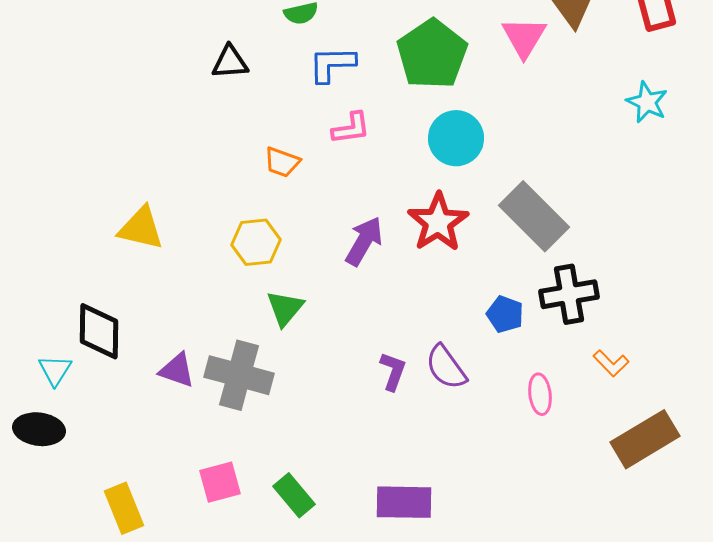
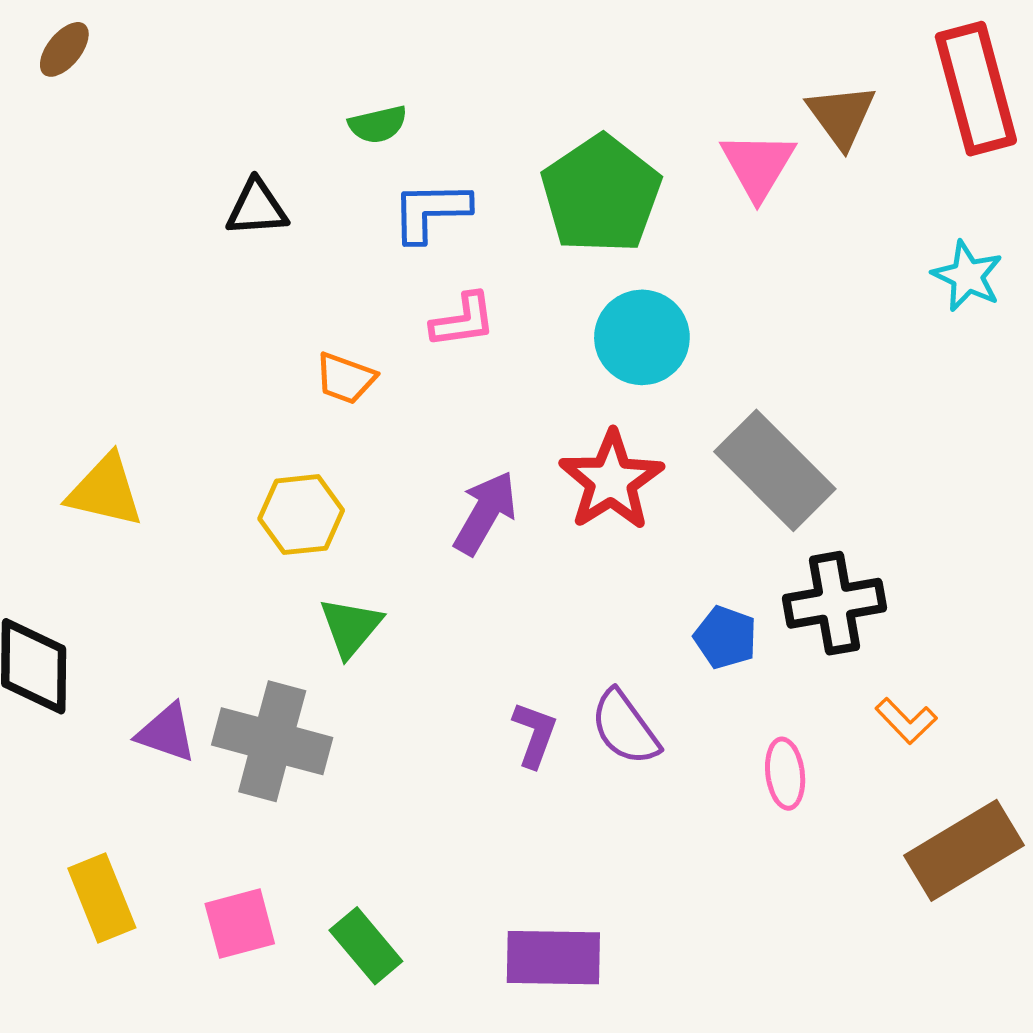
yellow rectangle: (124, 508) -> (102, 898), moved

